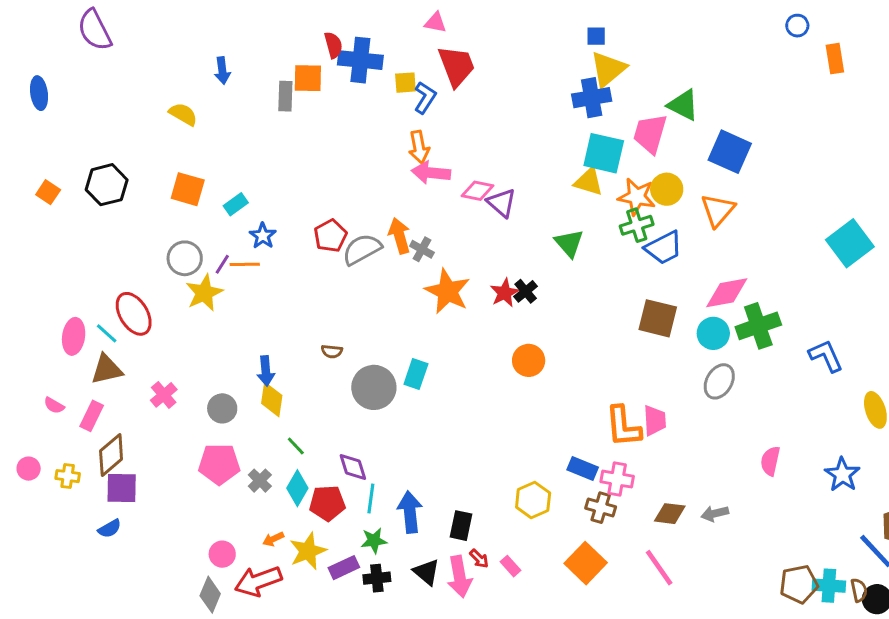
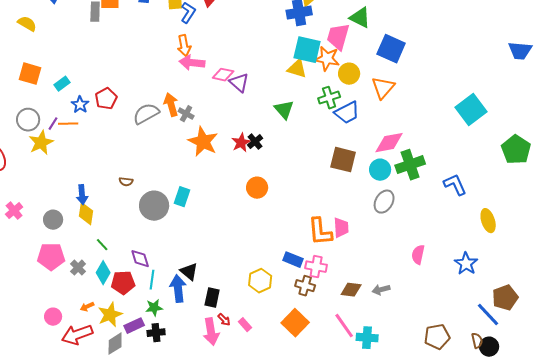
orange star: (637, 197) -> (327, 59), moved
red pentagon: (330, 236) -> (106, 99), moved
black triangle: (426, 572) -> (189, 272), moved
cyan cross: (829, 586) -> (367, 338), moved
gray diamond: (210, 595) -> (115, 344), moved, turned 35

